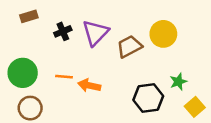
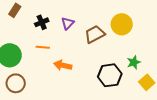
brown rectangle: (29, 16) -> (15, 10), turned -40
purple triangle: (95, 33) -> (68, 23), size x0.6
orange line: (64, 77) -> (43, 47), moved

